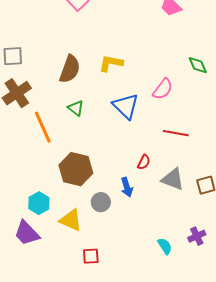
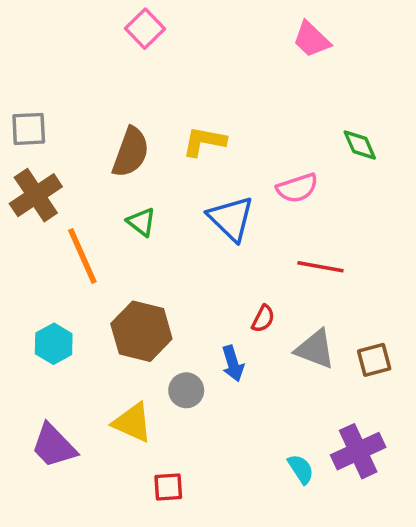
pink semicircle: (163, 89) -> (297, 188), turned 35
cyan hexagon: (39, 203) -> (54, 344), moved
purple cross: (197, 236) -> (358, 451), size x1.6

